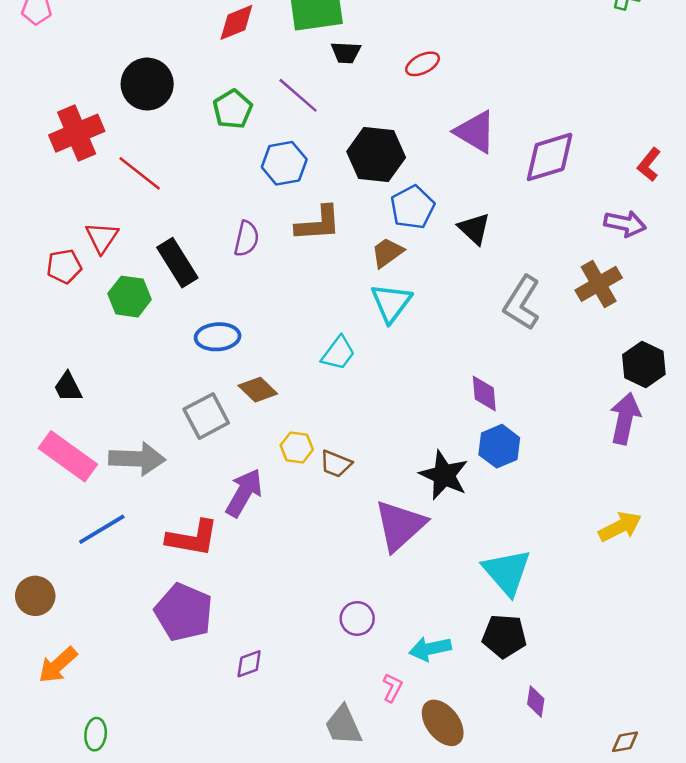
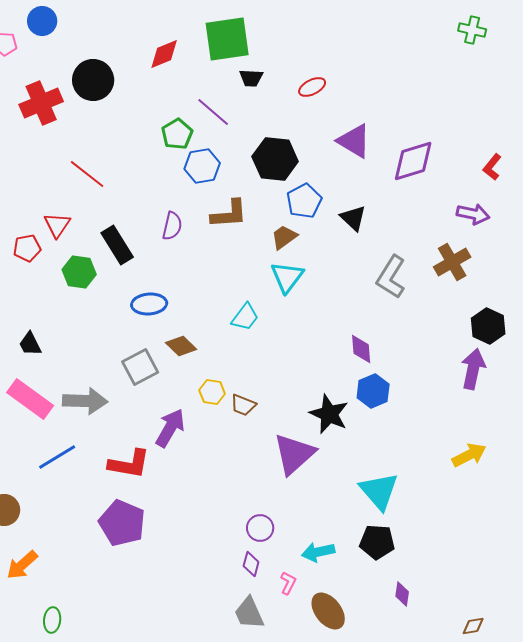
black circle: (147, 84) -> (93, 80), moved
green pentagon: (233, 109) -> (177, 134), moved
red cross: (77, 133) -> (41, 103), moved
purple diamond: (249, 664) -> (251, 564), moved, turned -55

